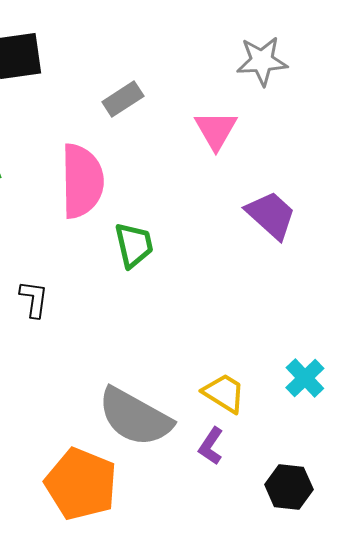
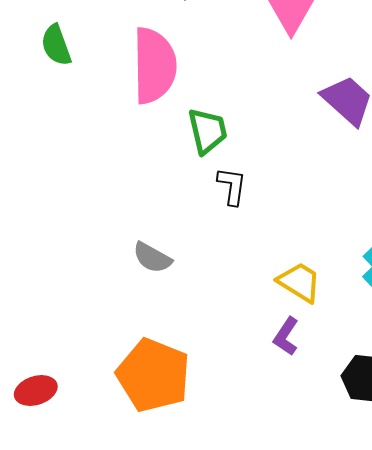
black L-shape: (34, 299) -> (232, 186), moved
gray semicircle: (135, 417) -> (152, 258), moved, size x0.5

